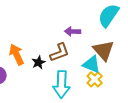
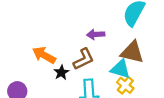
brown triangle: (104, 50) -> (132, 52), turned -30
orange arrow: (17, 54) -> (44, 55), moved, turned -30

